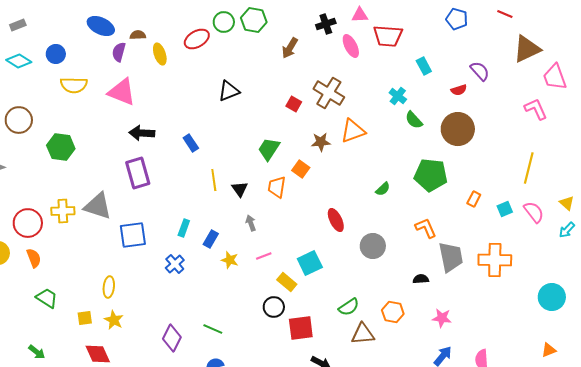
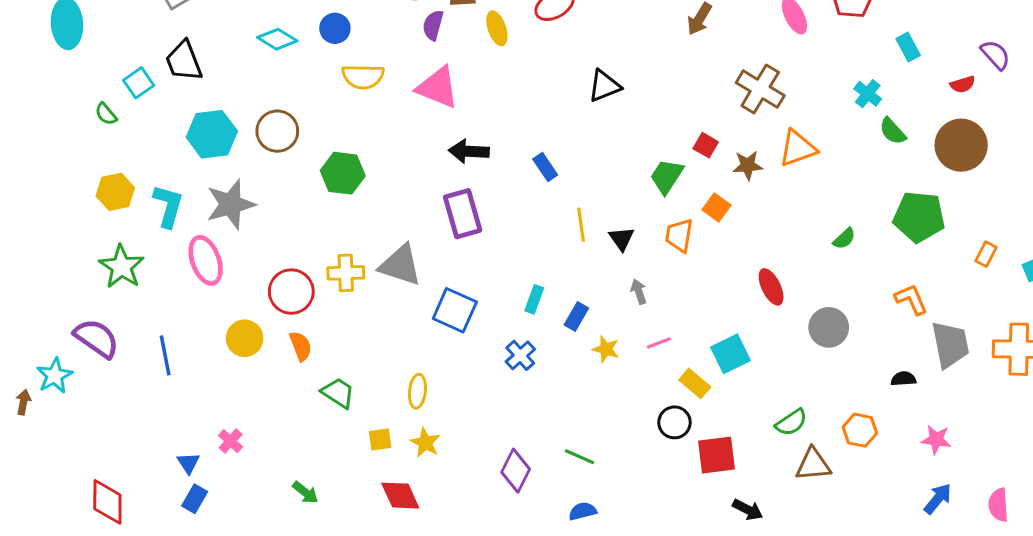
red square: (294, 104) -> (706, 145), moved
blue square: (133, 235) -> (455, 310), turned 32
green trapezoid: (47, 298) -> (338, 393), moved

